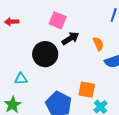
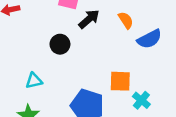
black circle: (45, 54) -> (60, 44), size x0.6

